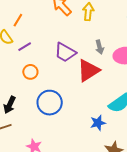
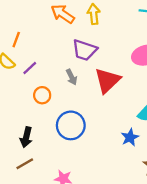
gray arrow: (100, 47) -> (72, 77), moved
purple trapezoid: (65, 52) -> (85, 50), moved

